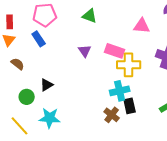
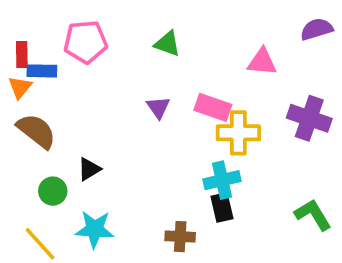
blue rectangle: (39, 39) -> (42, 71), moved, turned -56
brown semicircle: (18, 64) -> (36, 131), size x1.6
black rectangle: (130, 106) -> (222, 207), moved
brown cross: (112, 115) -> (180, 237), moved, turned -35

